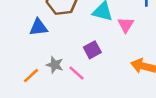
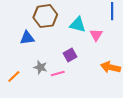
pink line: (76, 73) -> (58, 74), turned -56
orange line: (31, 76) -> (14, 76), moved

